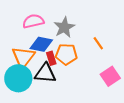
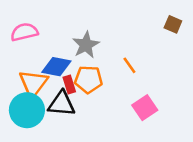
pink semicircle: (33, 21) -> (24, 32), moved

